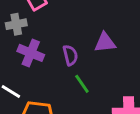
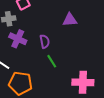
purple triangle: (105, 43) -> (70, 20), moved

